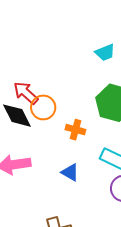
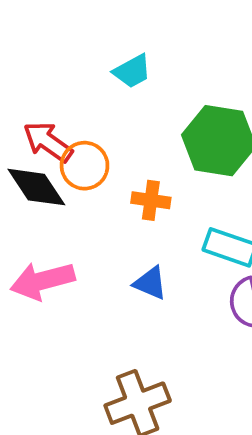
cyan trapezoid: (105, 53) -> (132, 71), moved

